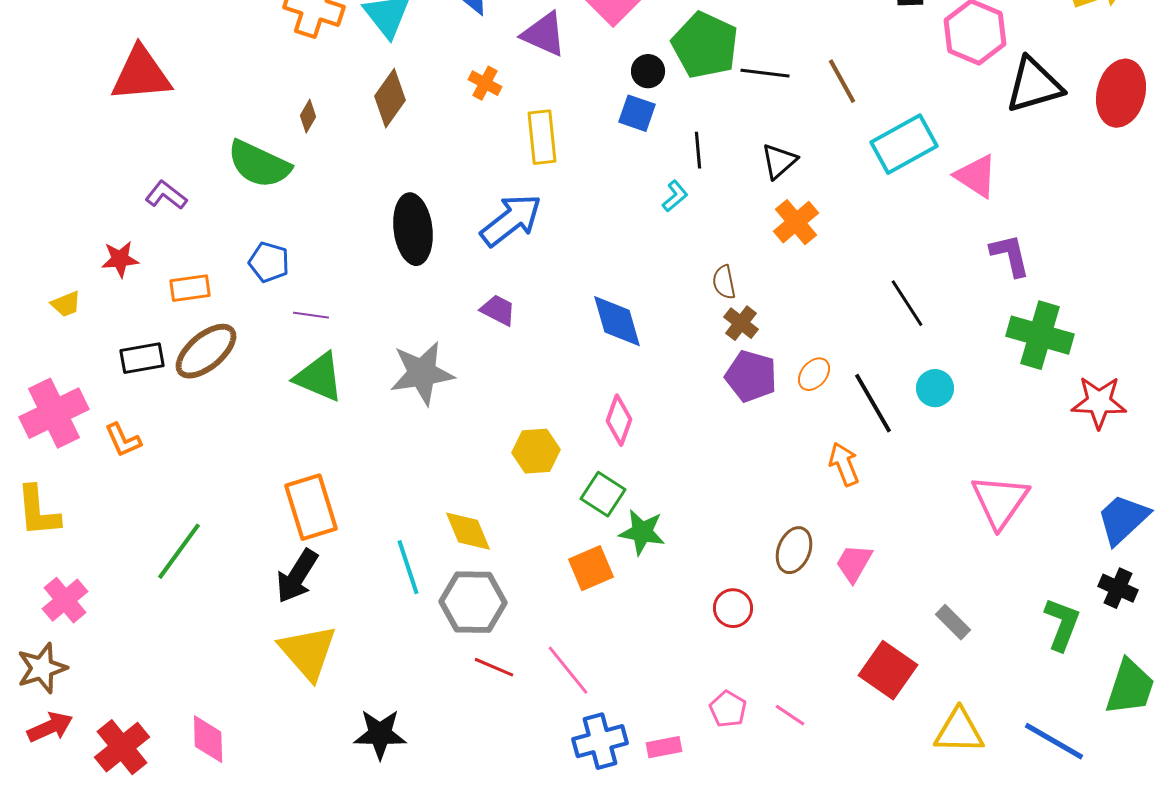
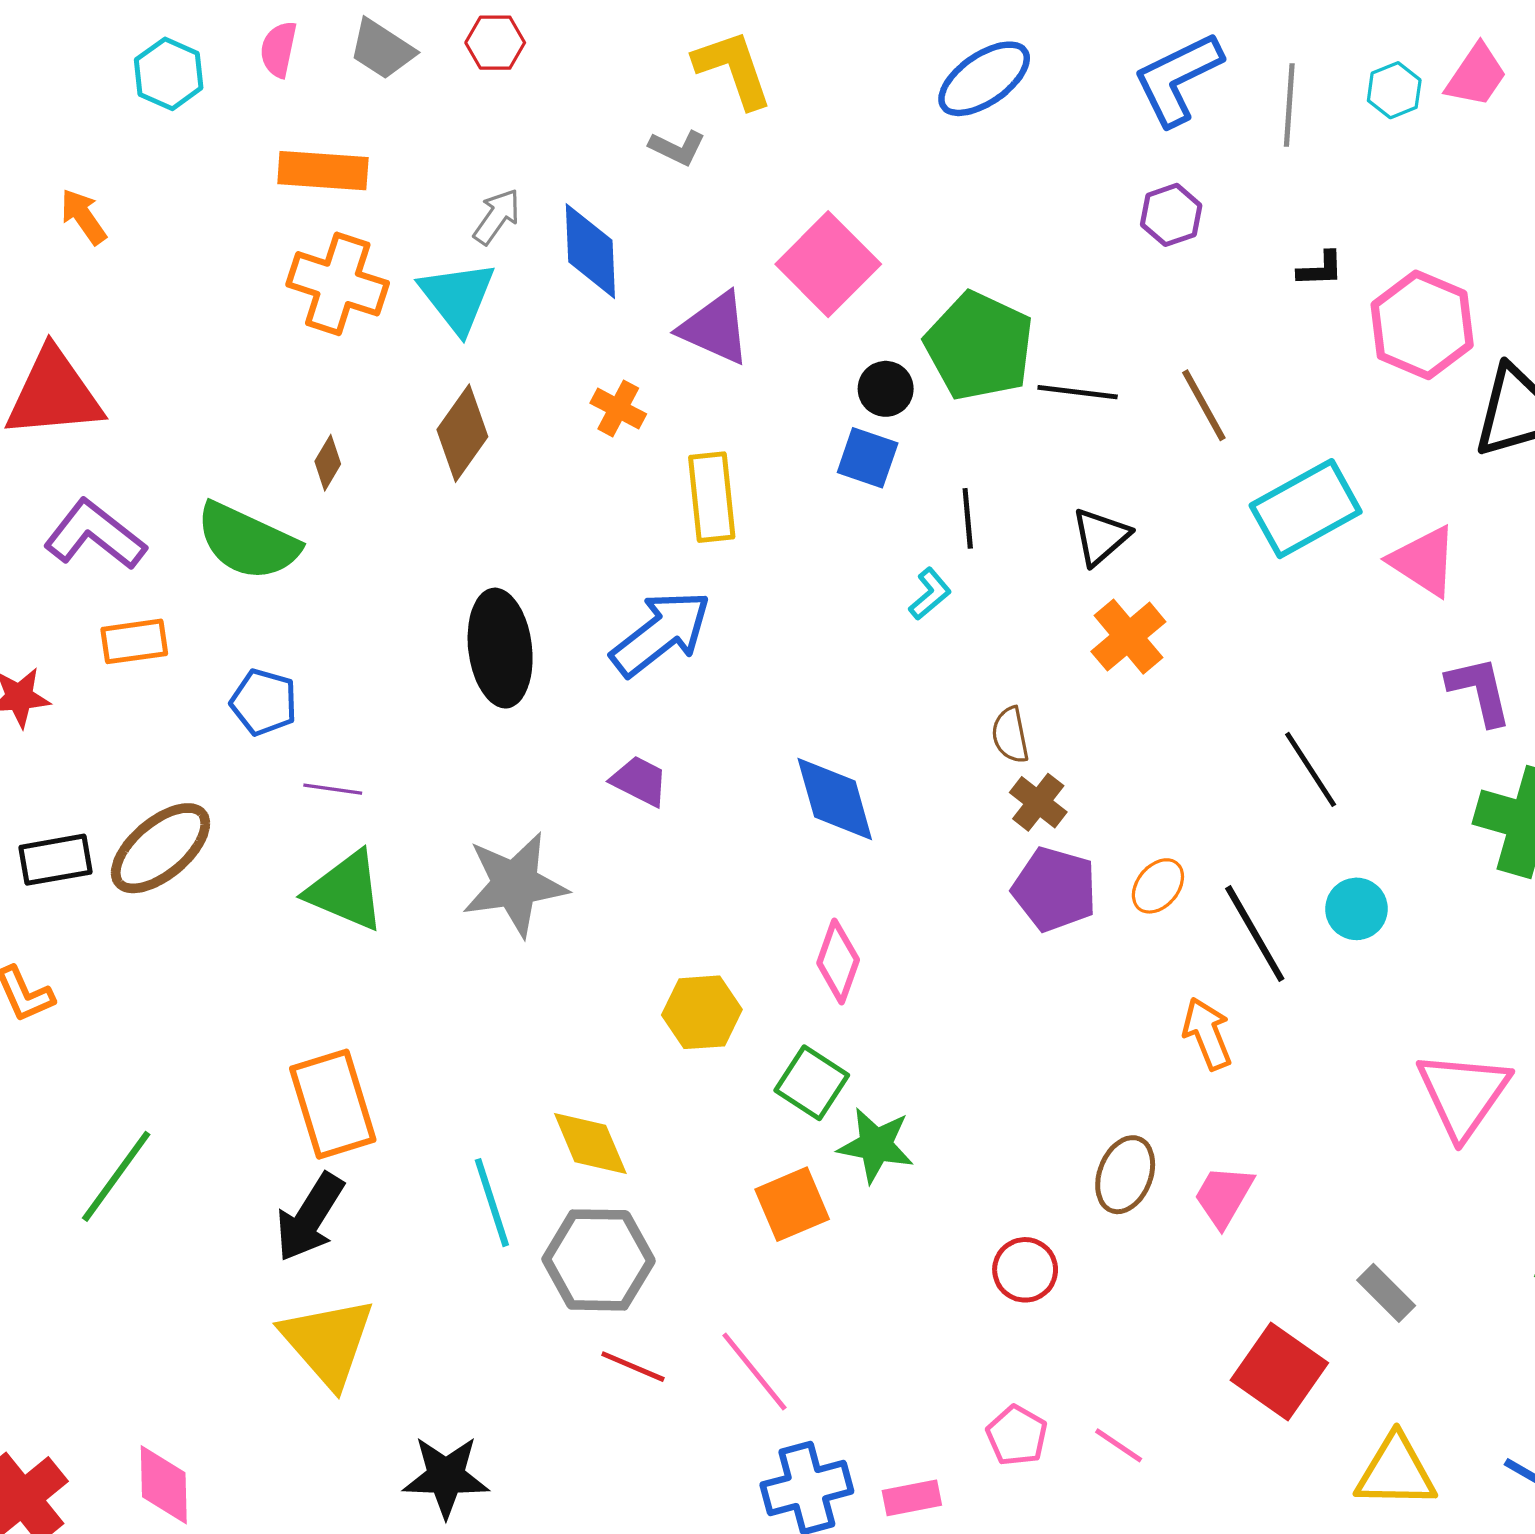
purple L-shape: (166, 195) -> (95, 535), moved, size x1.5
orange rectangle: (190, 288) -> (134, 641), moved

